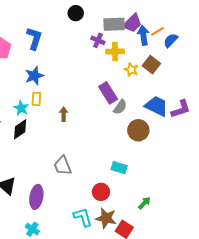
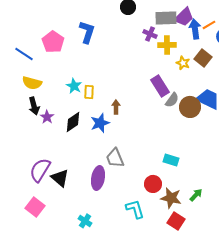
blue star: (34, 76) -> (100, 123), moved
cyan star: (21, 108) -> (74, 86), moved
brown circle: (138, 130) -> (190, 107), moved
purple ellipse: (36, 197) -> (98, 178), moved
brown star: (106, 218) -> (171, 198), moved

